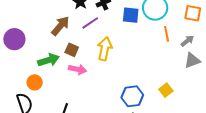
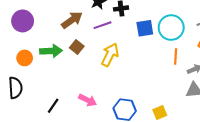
blue square: (131, 15) -> (145, 28), turned -30
pink arrow: (78, 69) -> (88, 100), moved
orange circle: (35, 82) -> (25, 58), moved

